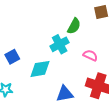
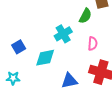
green semicircle: (74, 26) -> (85, 16), moved
pink semicircle: (90, 55) -> (93, 44), turned 72

